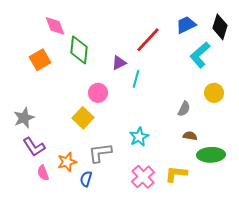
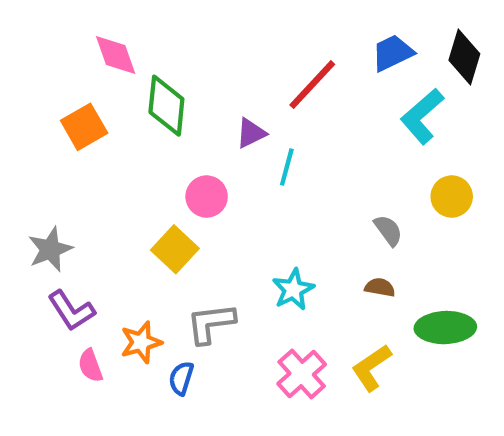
gray semicircle: (184, 109) -> (388, 230), turned -63
brown semicircle: (190, 136) -> (380, 287), moved
yellow L-shape: (176, 174) -> (371, 368), turned -40

